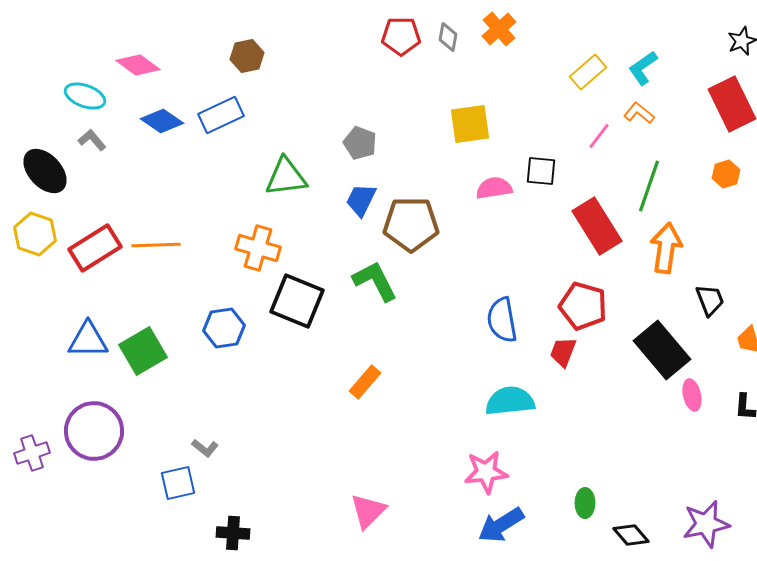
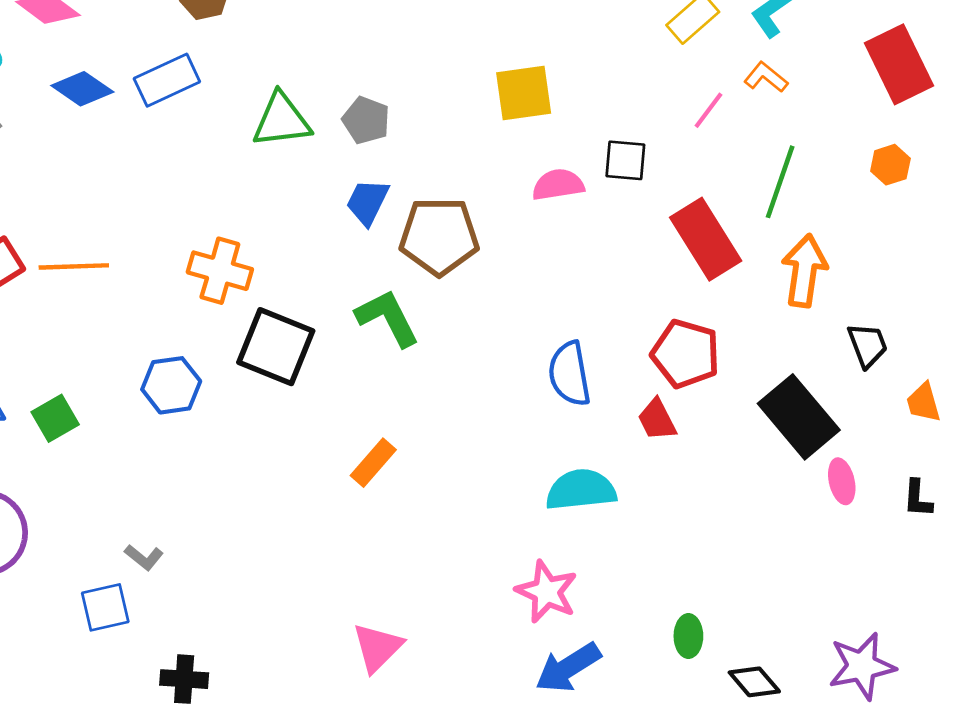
green triangle: (286, 177) -> (282, 120), moved
green square: (143, 351) -> (55, 418), size x0.7
red trapezoid: (563, 352) -> (657, 420), turned -48
pink star: (486, 472) -> (547, 592), turned 30

